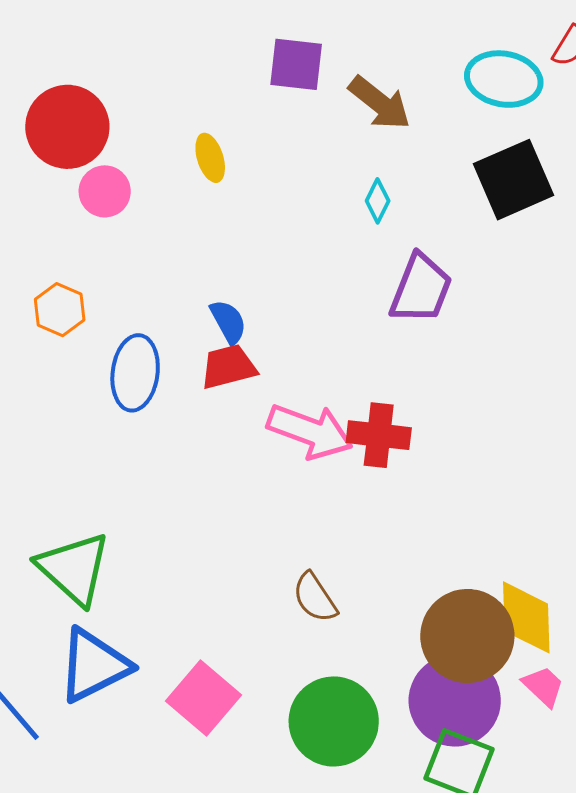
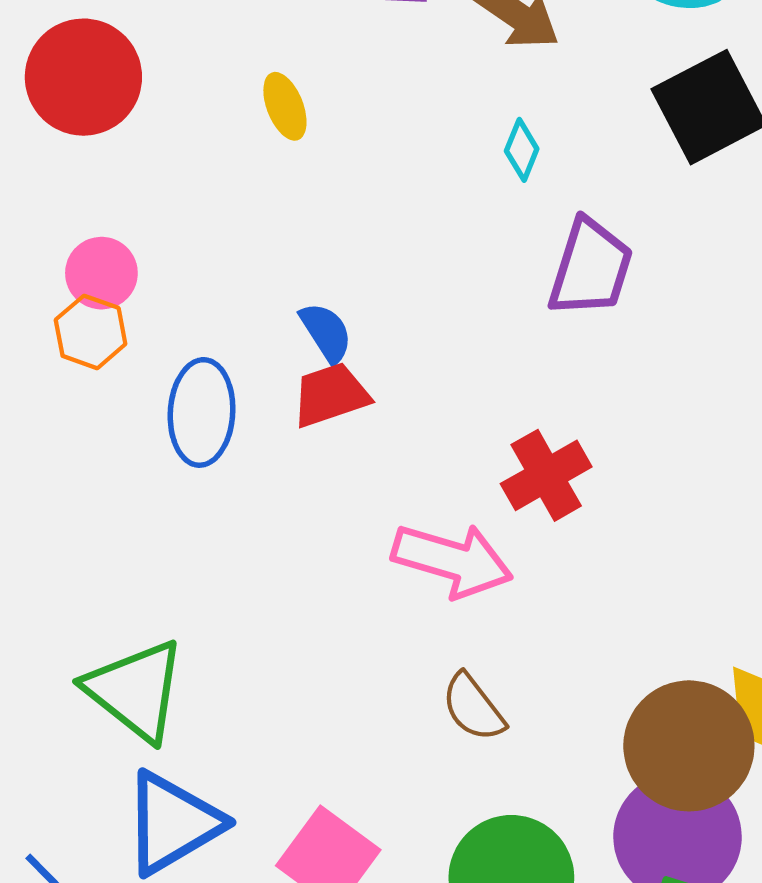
pink circle: (105, 191) -> (101, 273), moved
pink arrow: (310, 431) -> (452, 560), moved
red cross: (379, 435) -> (546, 475), turned -32

